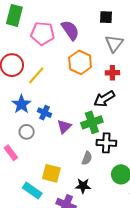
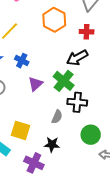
blue cross: (44, 113) -> (22, 61), moved
green cross: (92, 122) -> (64, 81), turned -35

